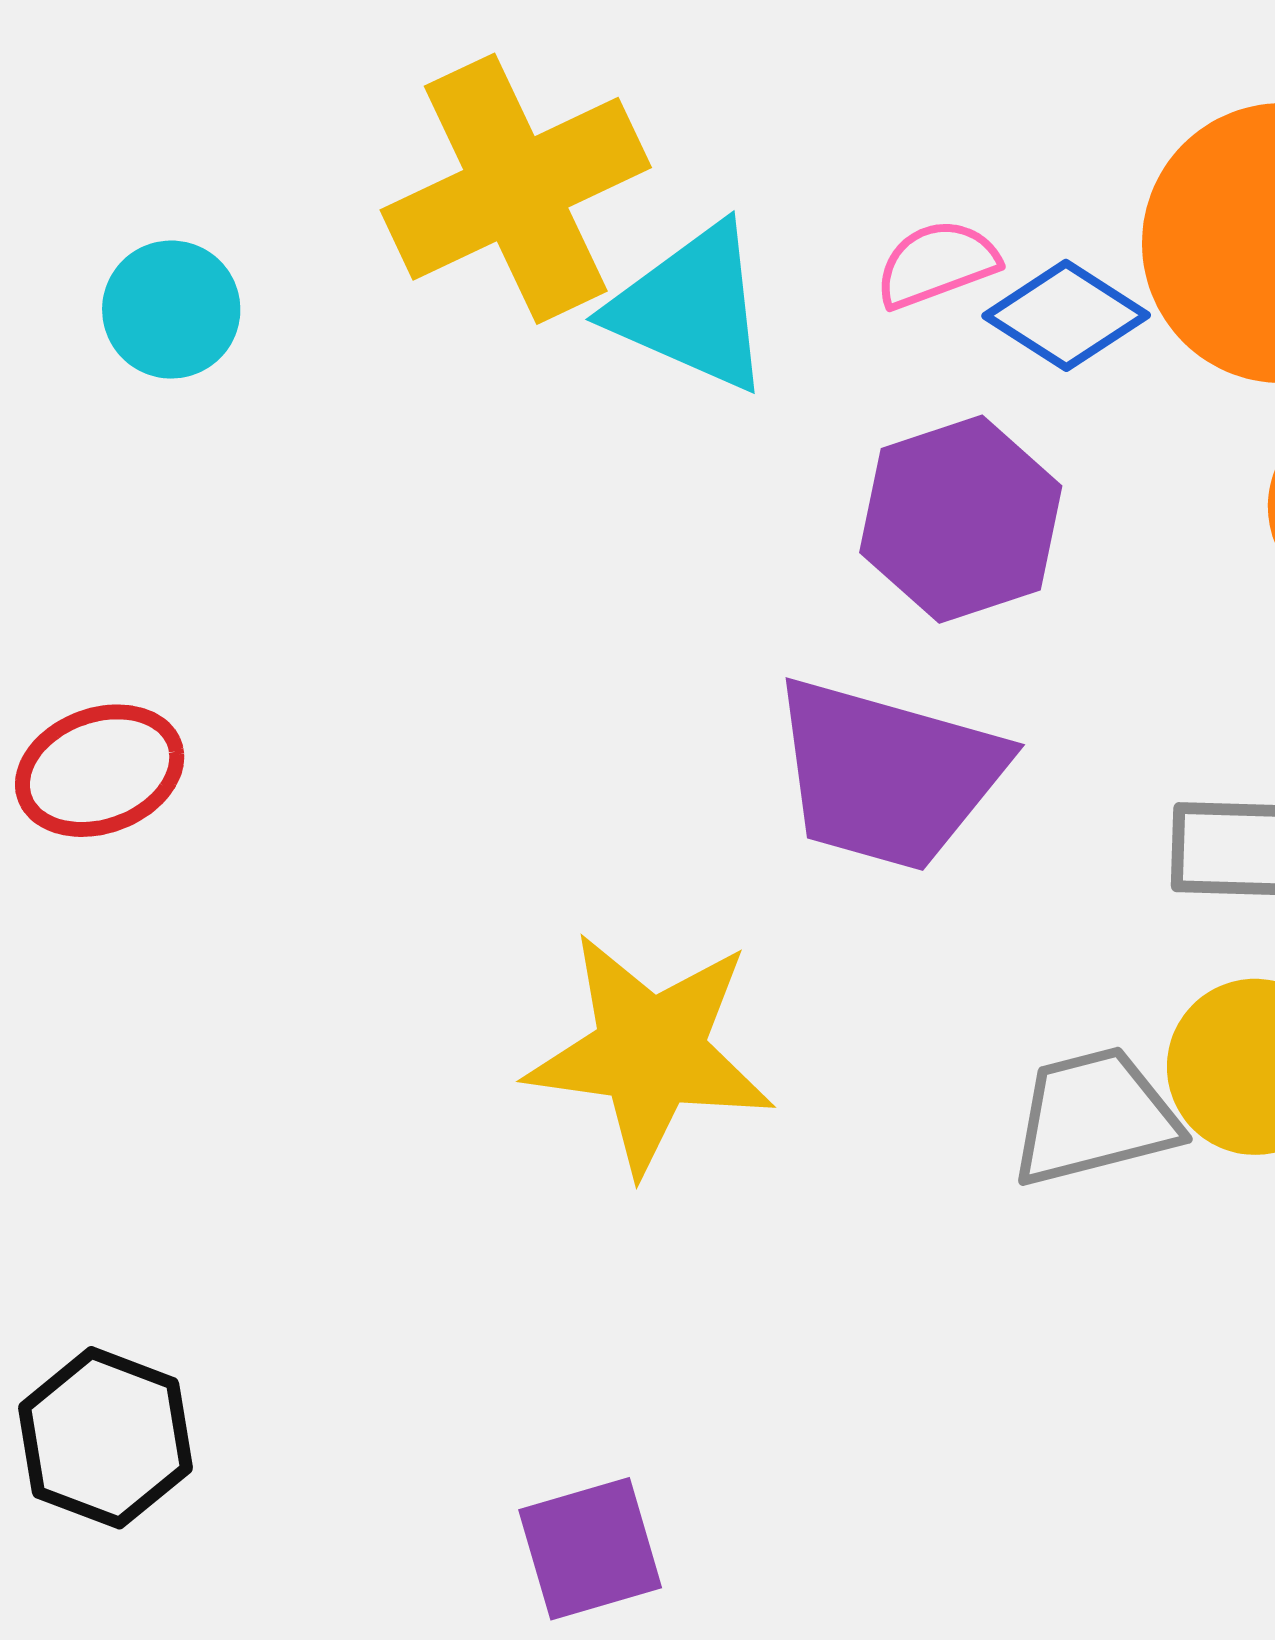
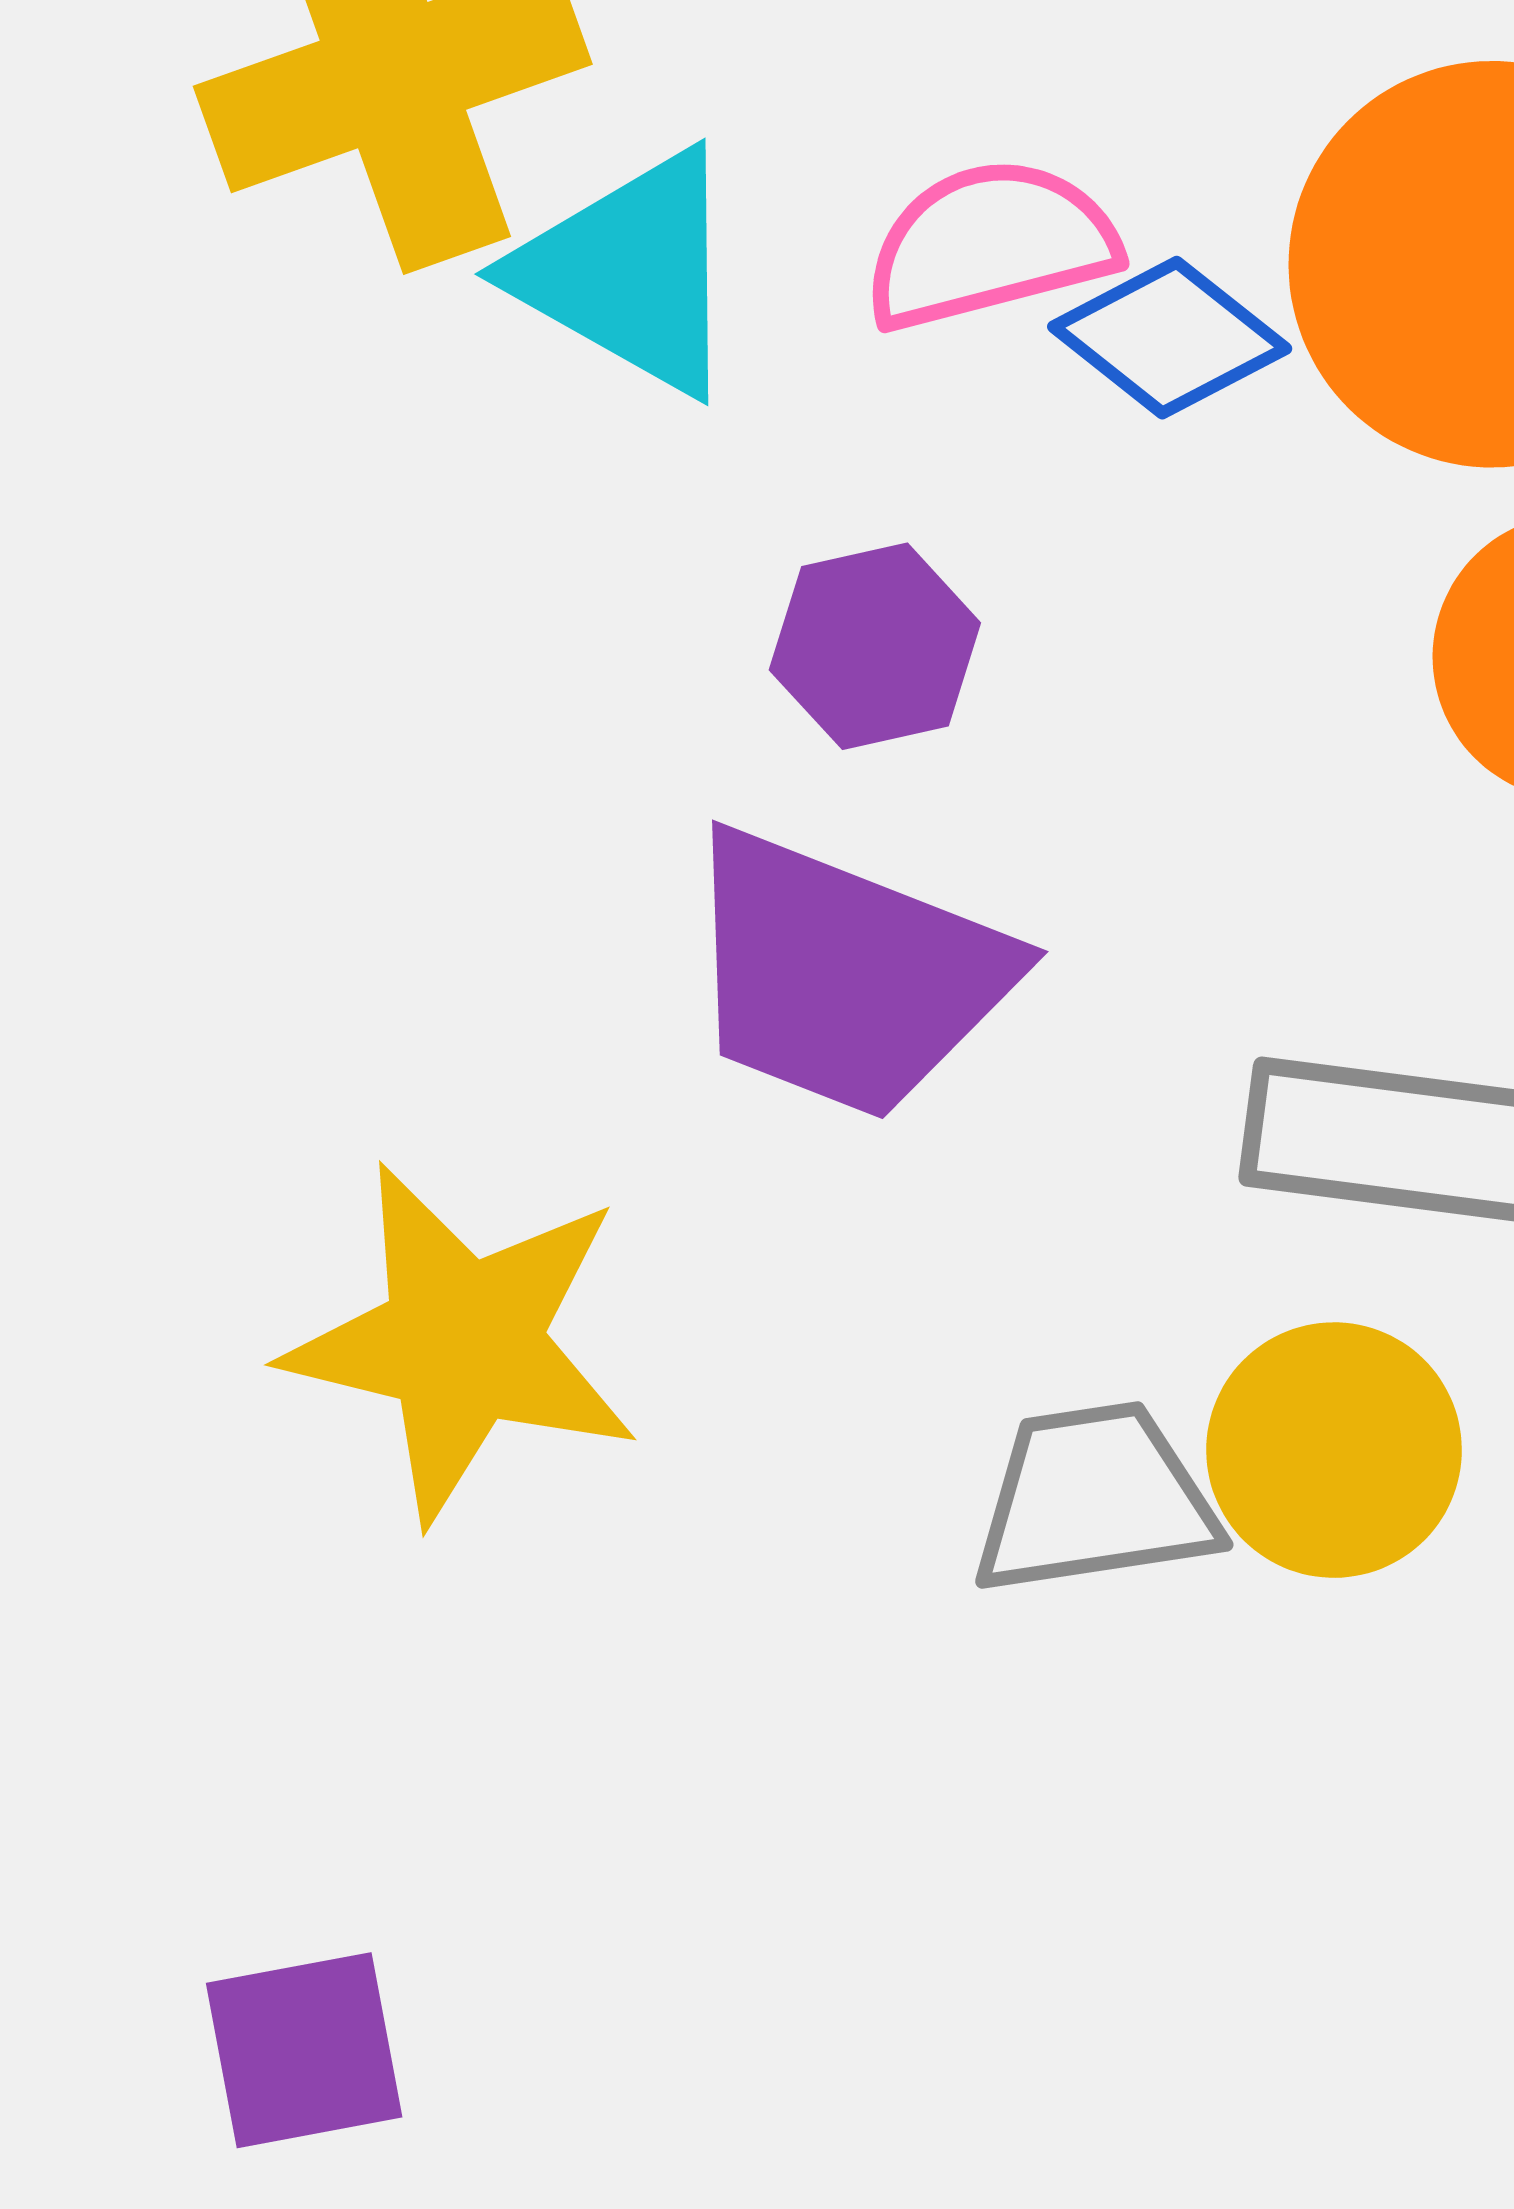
pink semicircle: (937, 264) -> (990, 244), size x1.4
purple hexagon: (961, 519) -> (875, 646), moved, size x0.7

